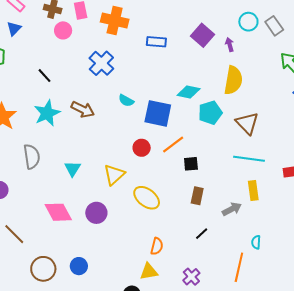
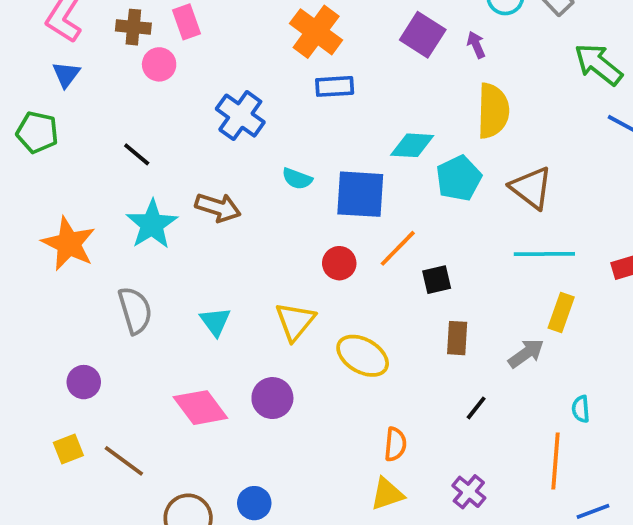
orange cross: (115, 21) -> (316, 32), moved, turned 32
blue rectangle: (156, 42) -> (335, 86), moved
yellow rectangle: (253, 190) -> (561, 313), turned 36

